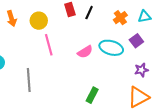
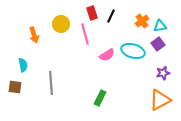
cyan triangle: (144, 17) -> (160, 26), moved
orange arrow: (12, 19) -> (34, 35), moved
pink line: (49, 45) -> (85, 34), moved
green rectangle: (92, 95) -> (100, 98), moved

